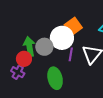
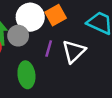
white circle: (62, 38) -> (30, 17), moved

